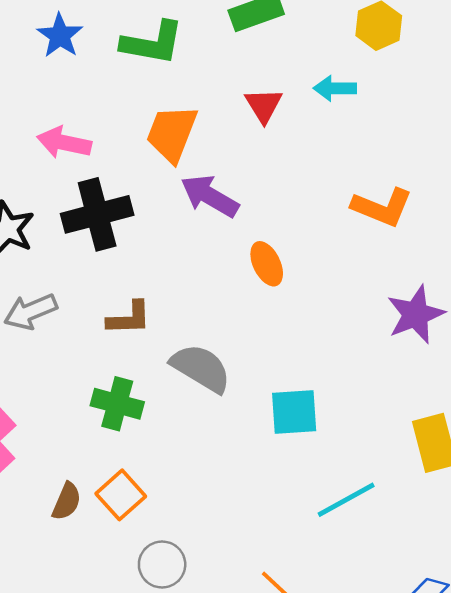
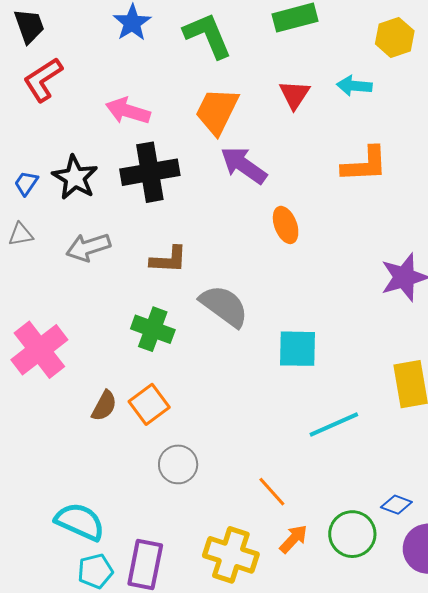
green L-shape: (152, 43) -> (208, 35), turned -128
orange L-shape: (382, 207) -> (365, 164), moved, turned -30

